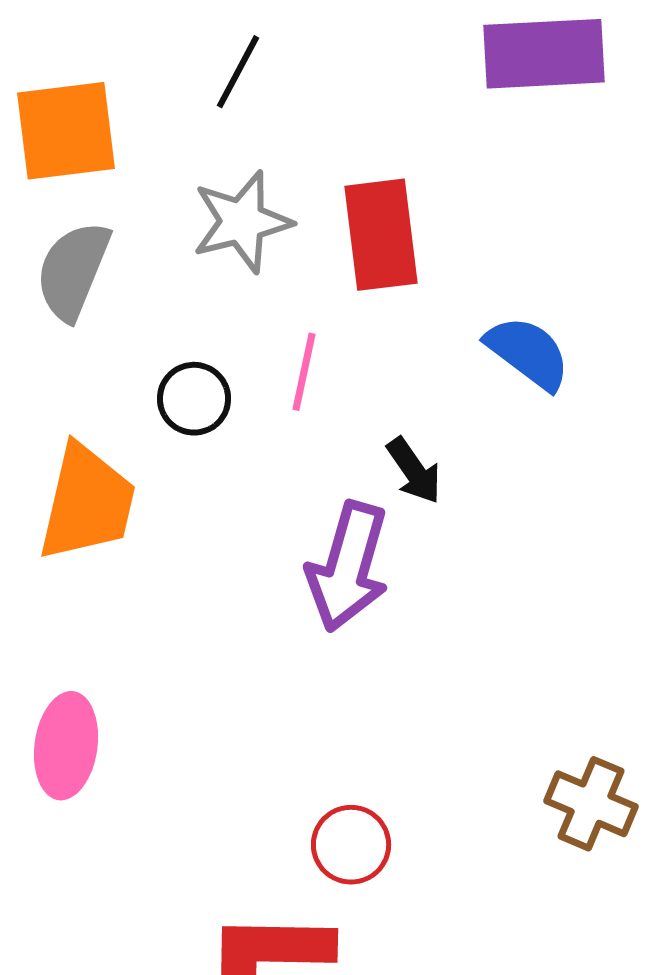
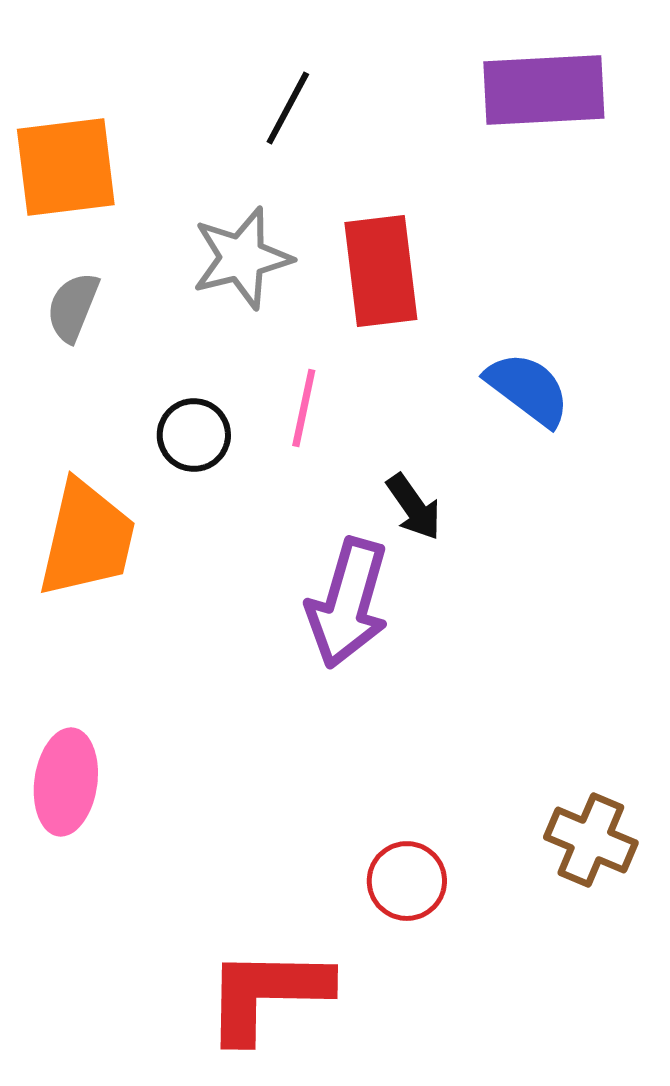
black line: (238, 72) -> (288, 108), moved
gray semicircle: (73, 271) -> (73, 307), size x0.7
red circle: (351, 845) -> (407, 881), moved

